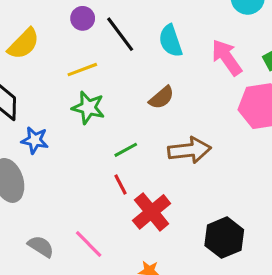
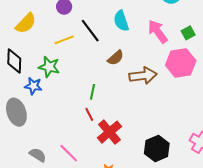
black line: (120, 34) -> (90, 31), moved
green star: (88, 108) -> (49, 67), moved
green line: (126, 150) -> (93, 92), turned -49
brown arrow: (189, 150) -> (143, 76), moved

